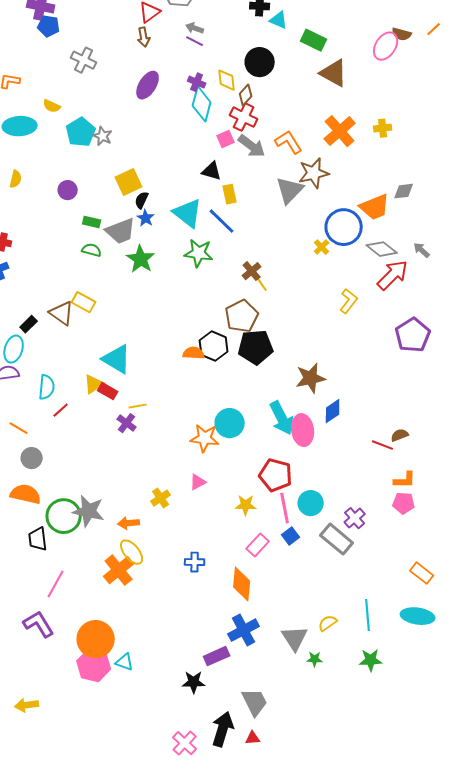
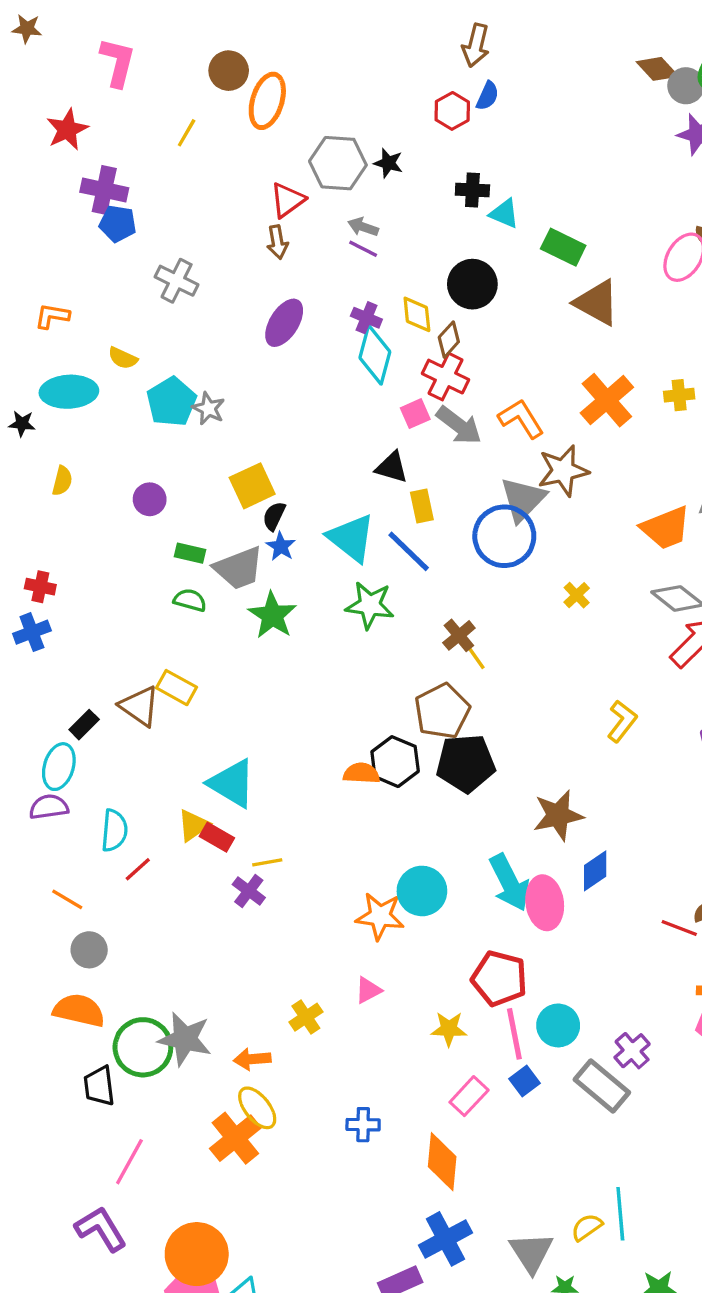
blue circle: (344, 227) -> (504, 536), moved
yellow L-shape: (349, 301) -> (622, 721), moved
cyan line: (368, 615) -> (620, 1214), moved

